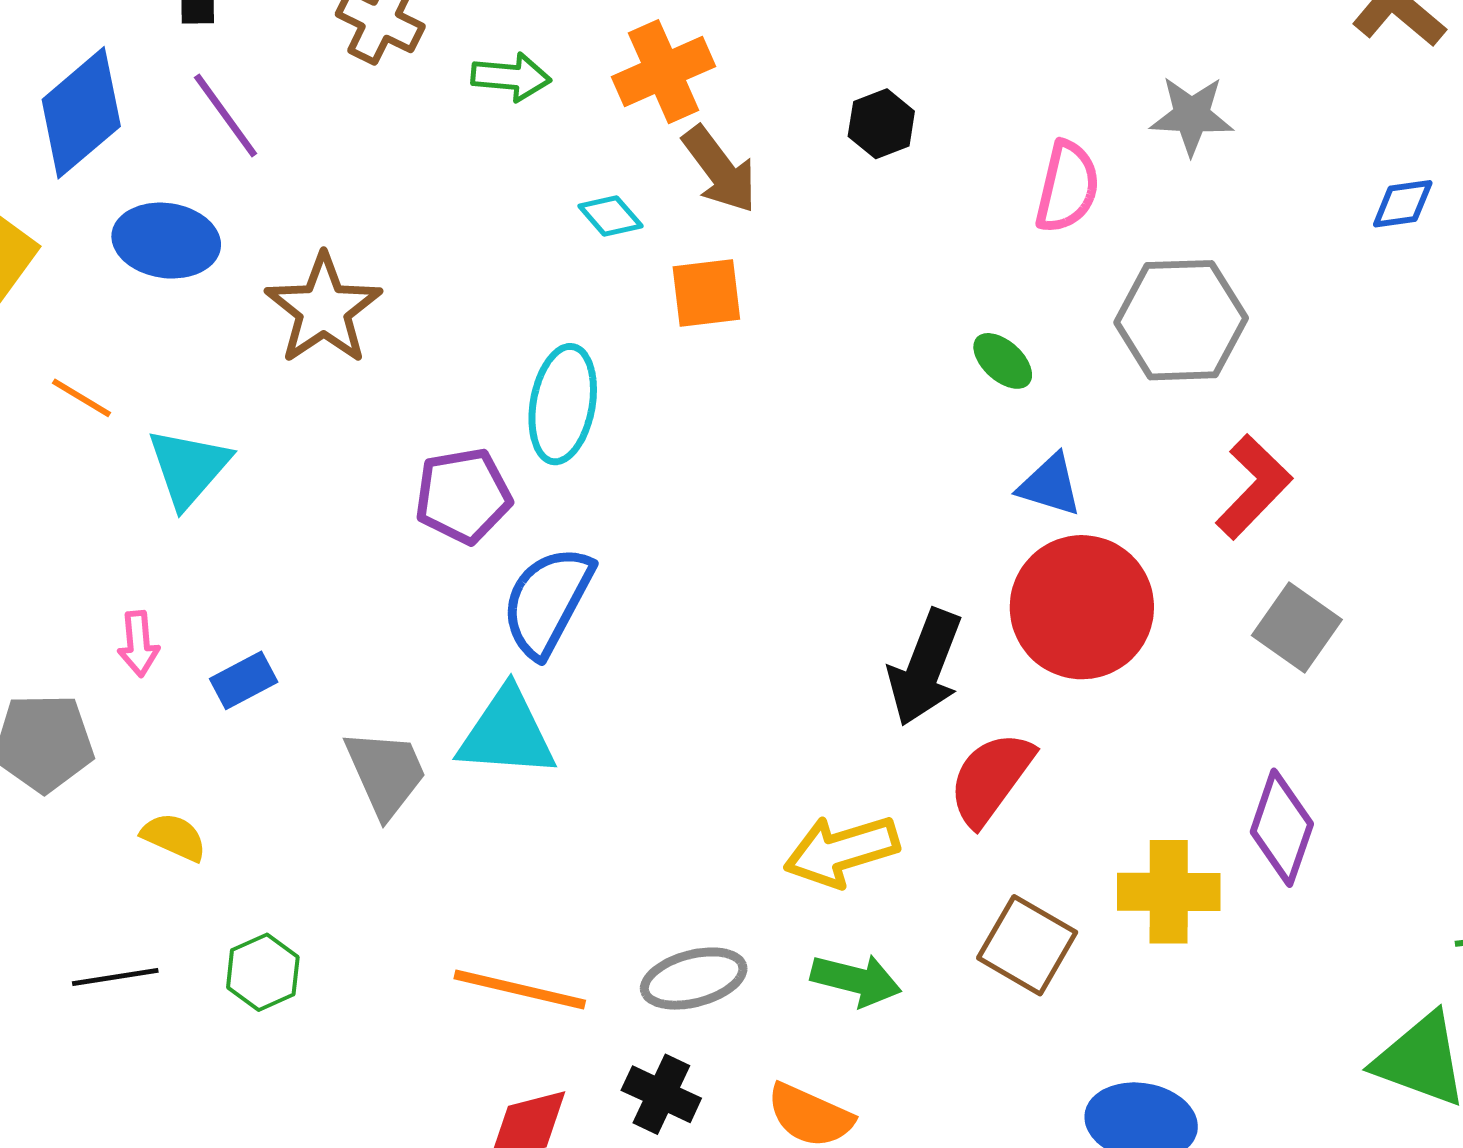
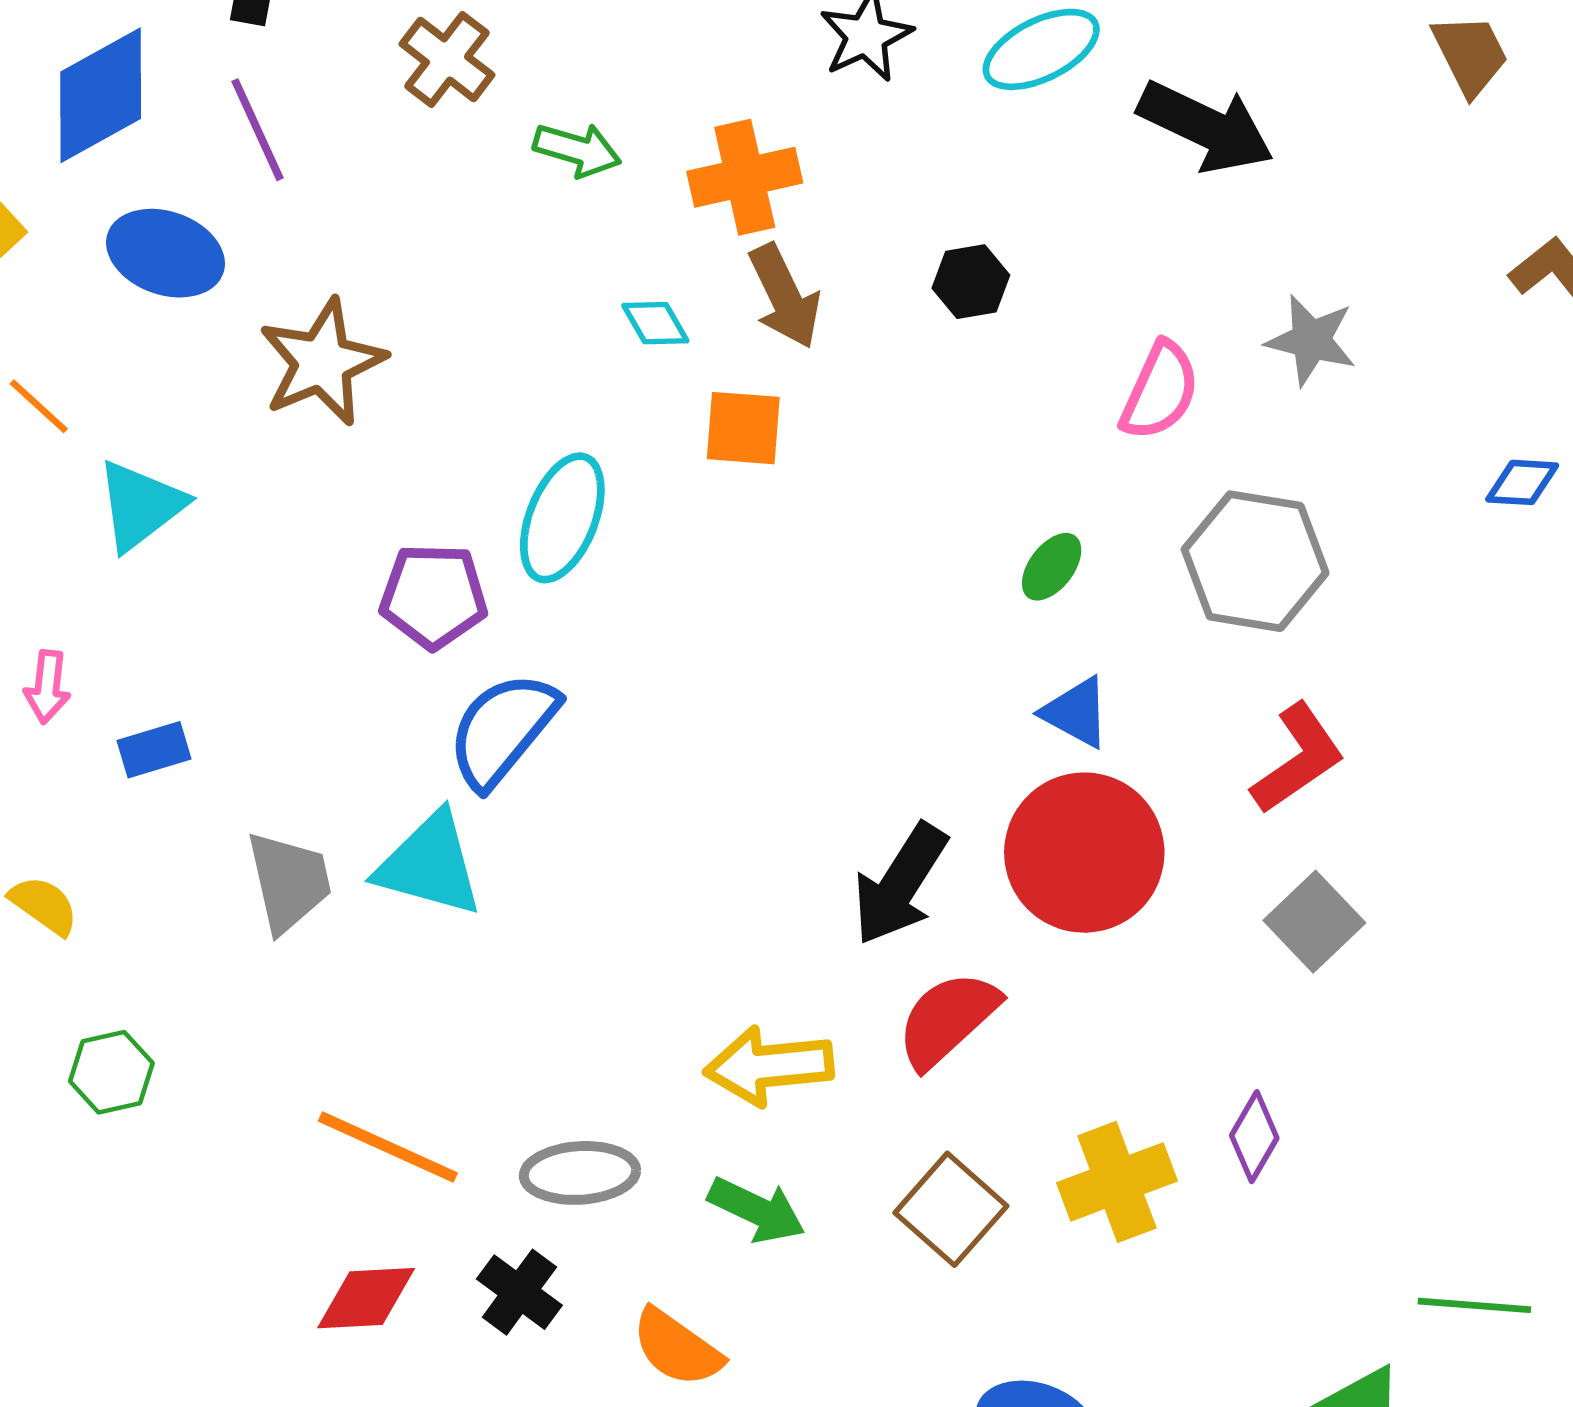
green ellipse: (1003, 361) -> (1052, 567), turned 74
purple diamond: (1282, 828) -> (1254, 1137), size x0.7
yellow cross: (1169, 892) -> (1117, 1182), turned -32

